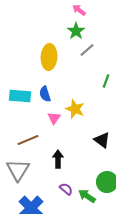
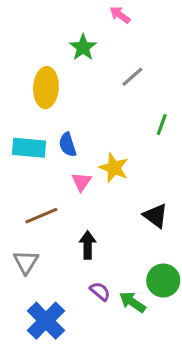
green star: (76, 31) -> (83, 47), moved
yellow ellipse: (49, 57) -> (46, 88), moved
gray triangle: (18, 170) -> (26, 262), size x0.7

